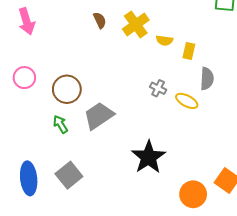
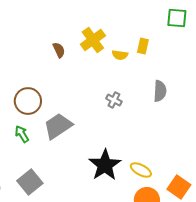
brown semicircle: (100, 20) -> (59, 50), moved
yellow rectangle: (189, 51) -> (143, 46), moved
yellow ellipse: (187, 101) -> (141, 170), moved

